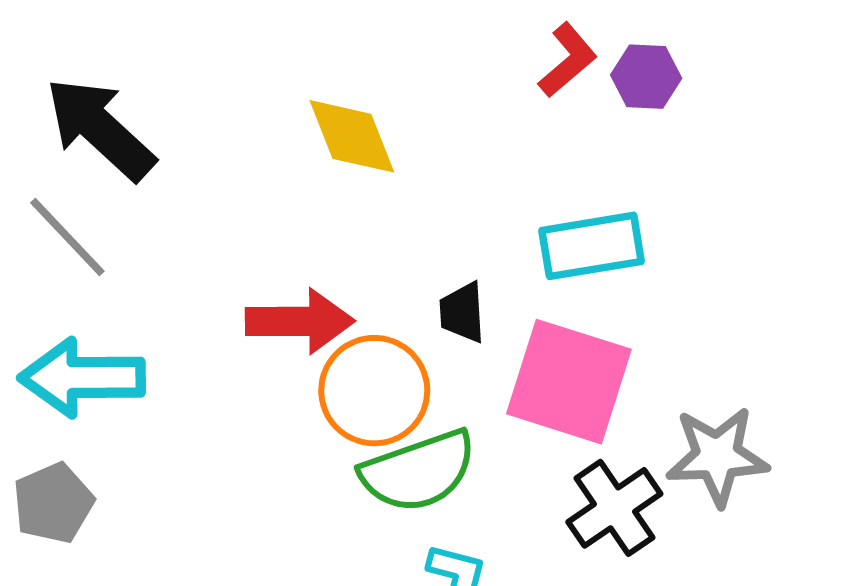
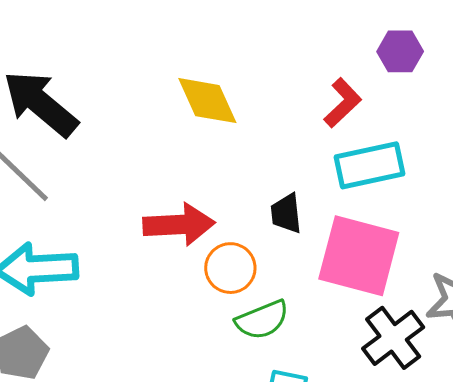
red L-shape: (568, 60) -> (343, 103), moved
orange circle: (374, 391) -> (230, 268), size x0.7
green semicircle: (418, 471) -> (262, 320), size x0.7

